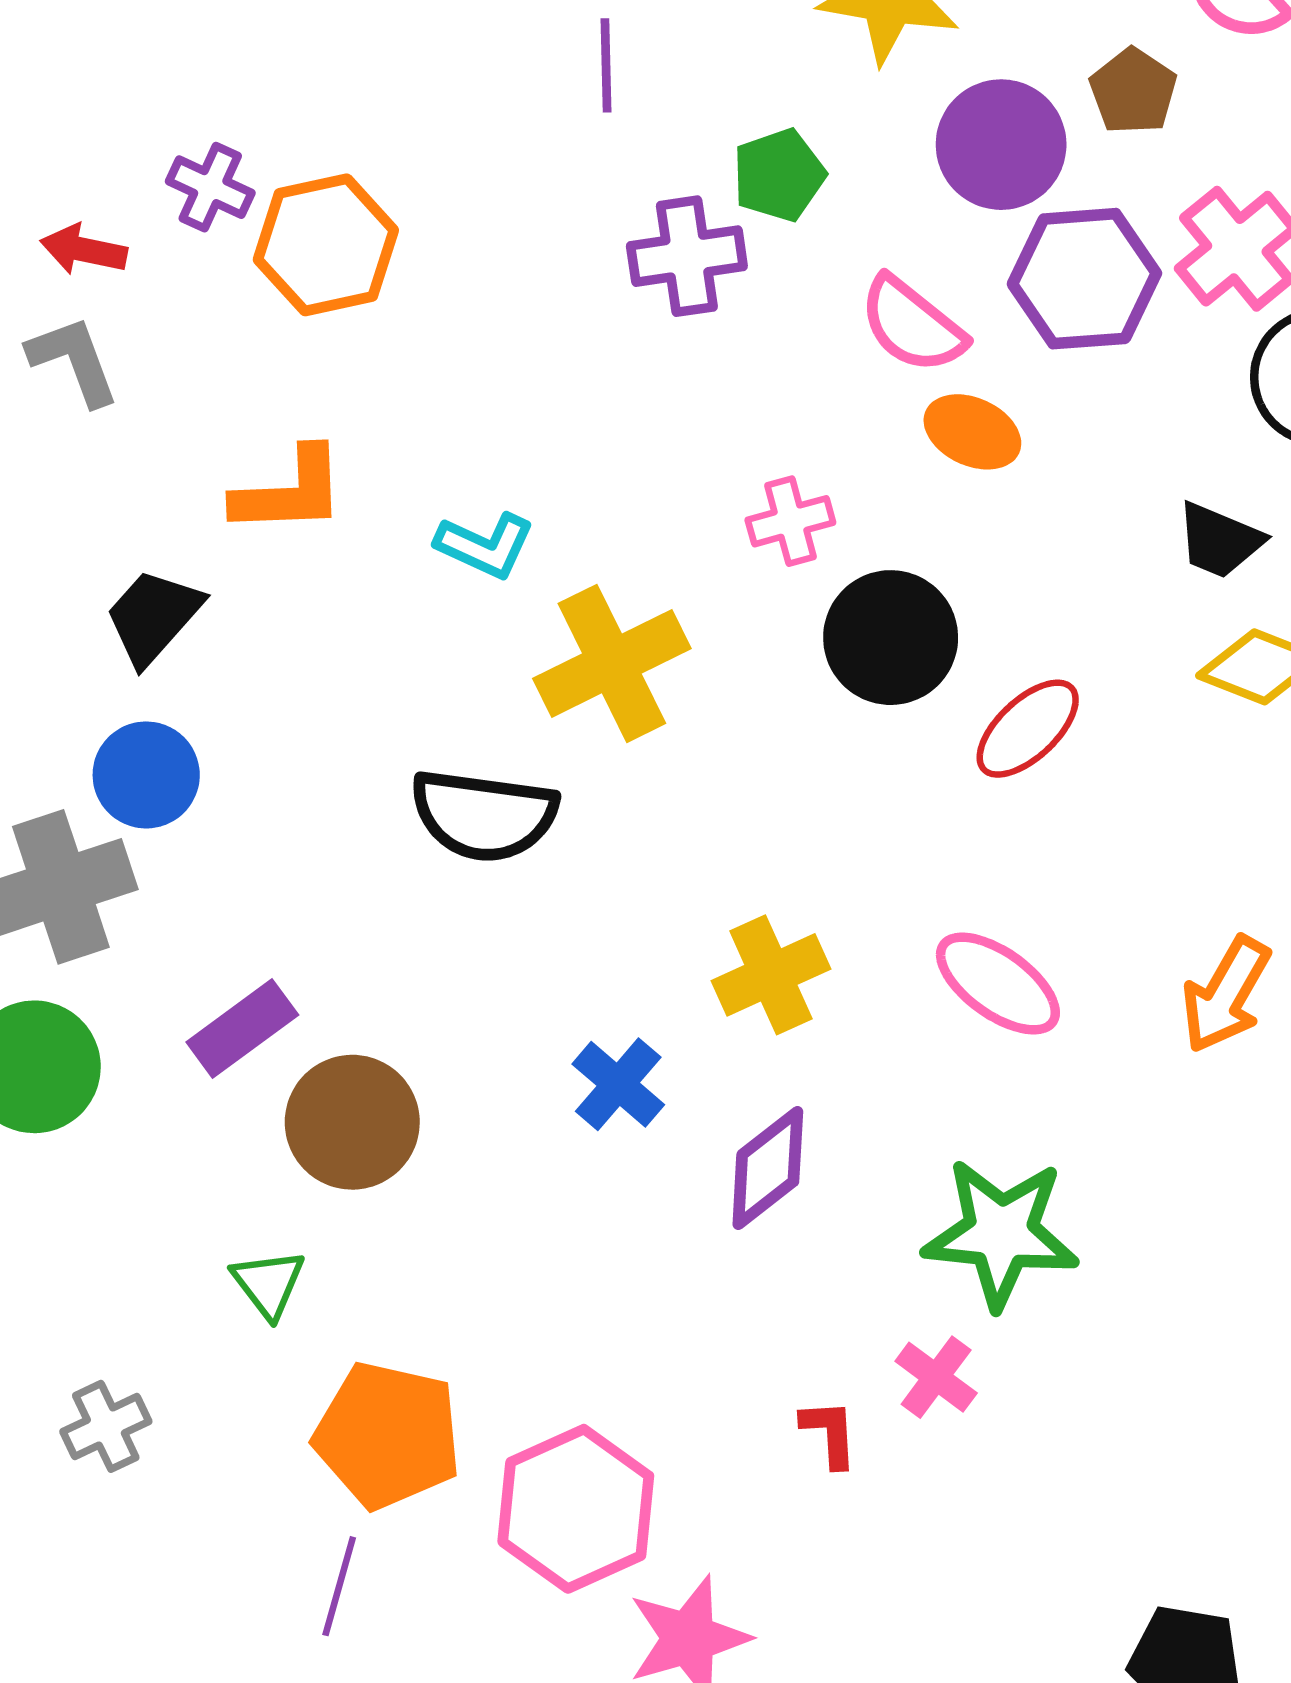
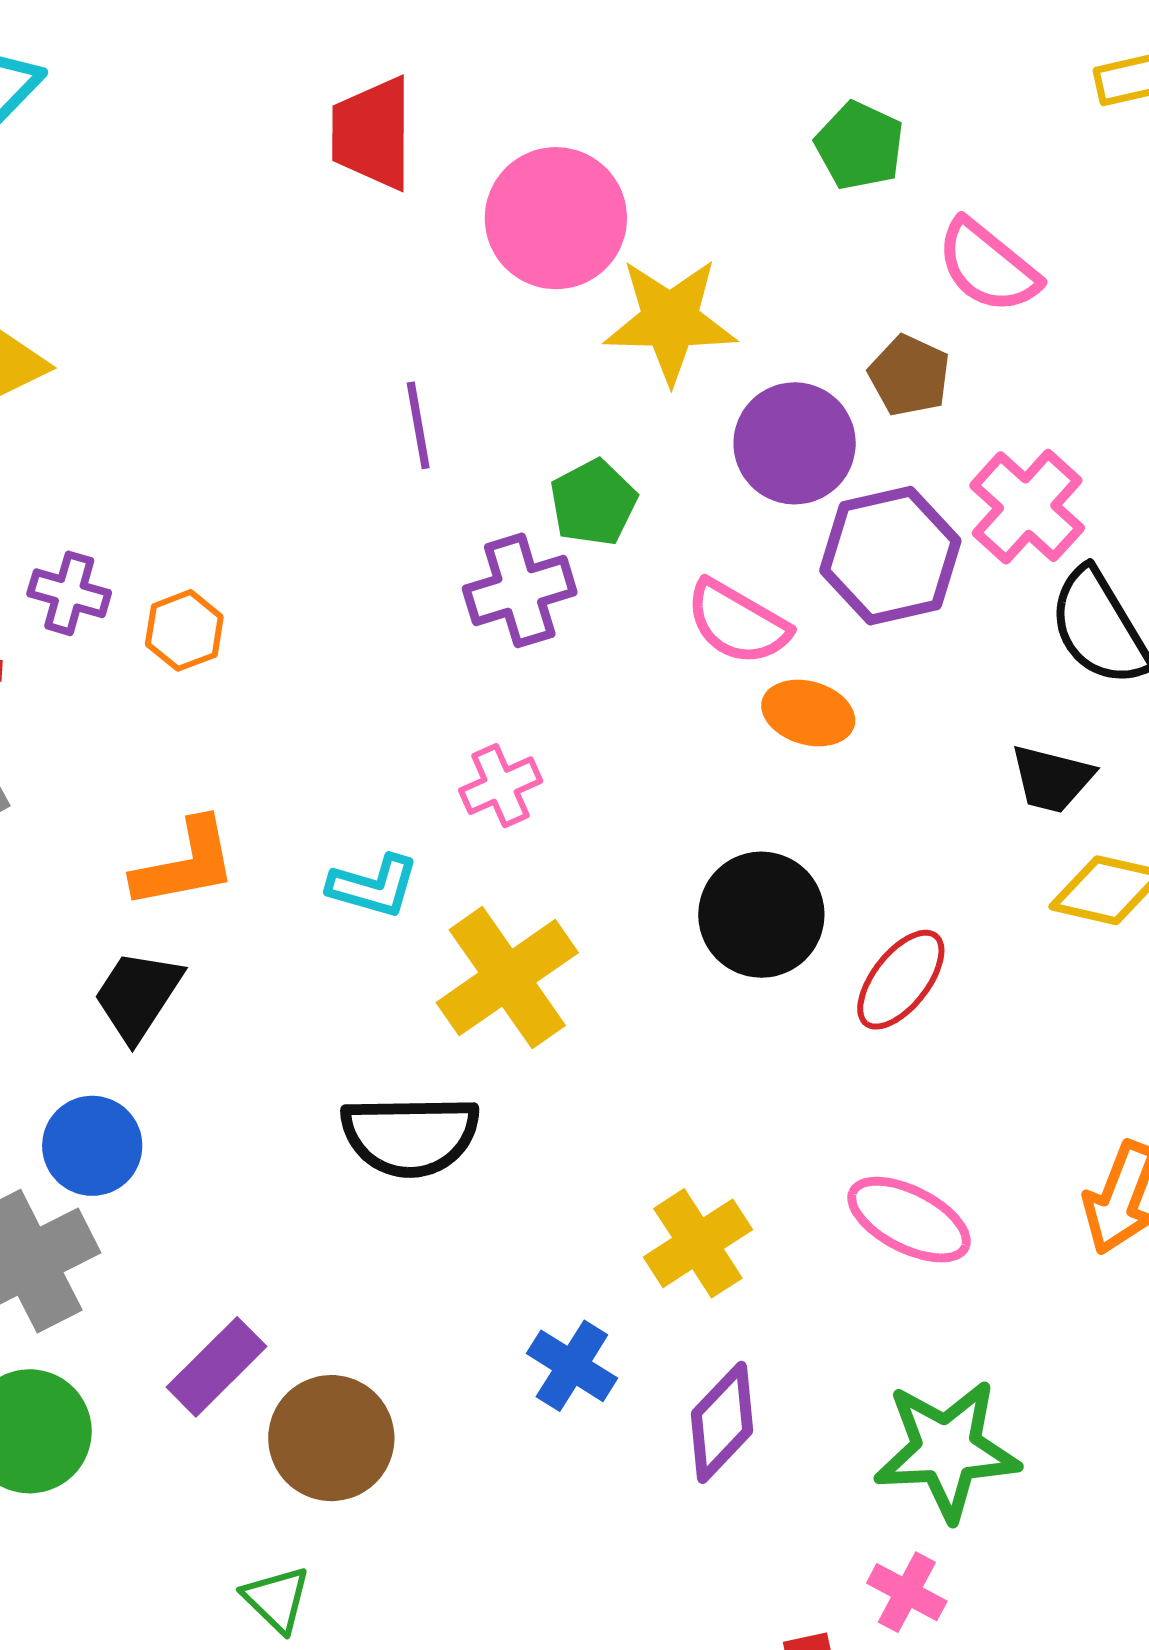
orange hexagon: (326, 245) -> (184, 630), size x0.6
pink cross: (790, 521) -> (501, 786), moved
black trapezoid: (153, 617) -> (138, 995), moved

